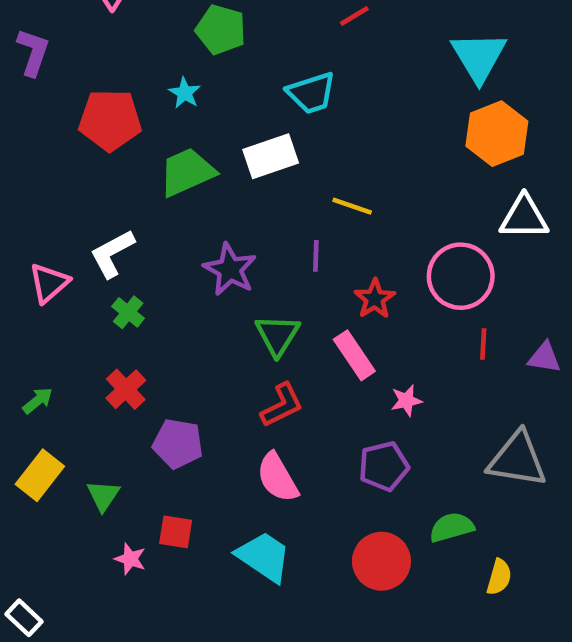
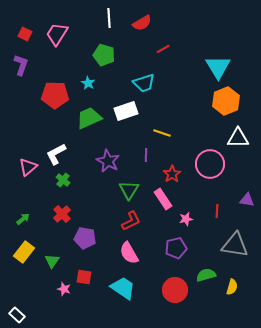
red line: (483, 344) -> (217, 211), moved
yellow semicircle: (499, 577) -> (232, 287), moved

